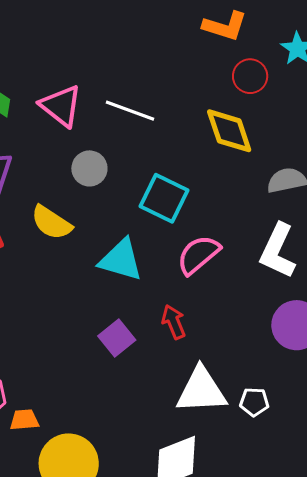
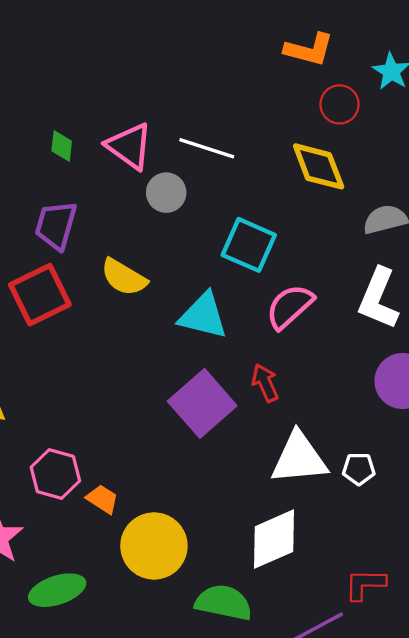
gray circle: (89, 168) -> (166, 193), moved
purple square: (117, 338) -> (202, 403), size x1.6
orange trapezoid: (24, 420) -> (102, 499), turned 40

